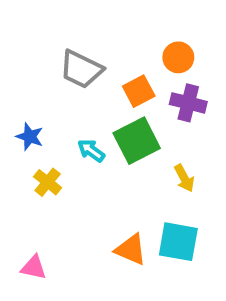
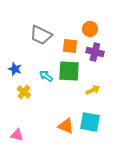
orange square: (139, 91) -> (70, 46), turned 35
green square: (137, 141) -> (69, 71), turned 30
yellow arrow: (184, 178) -> (93, 90), turned -88

